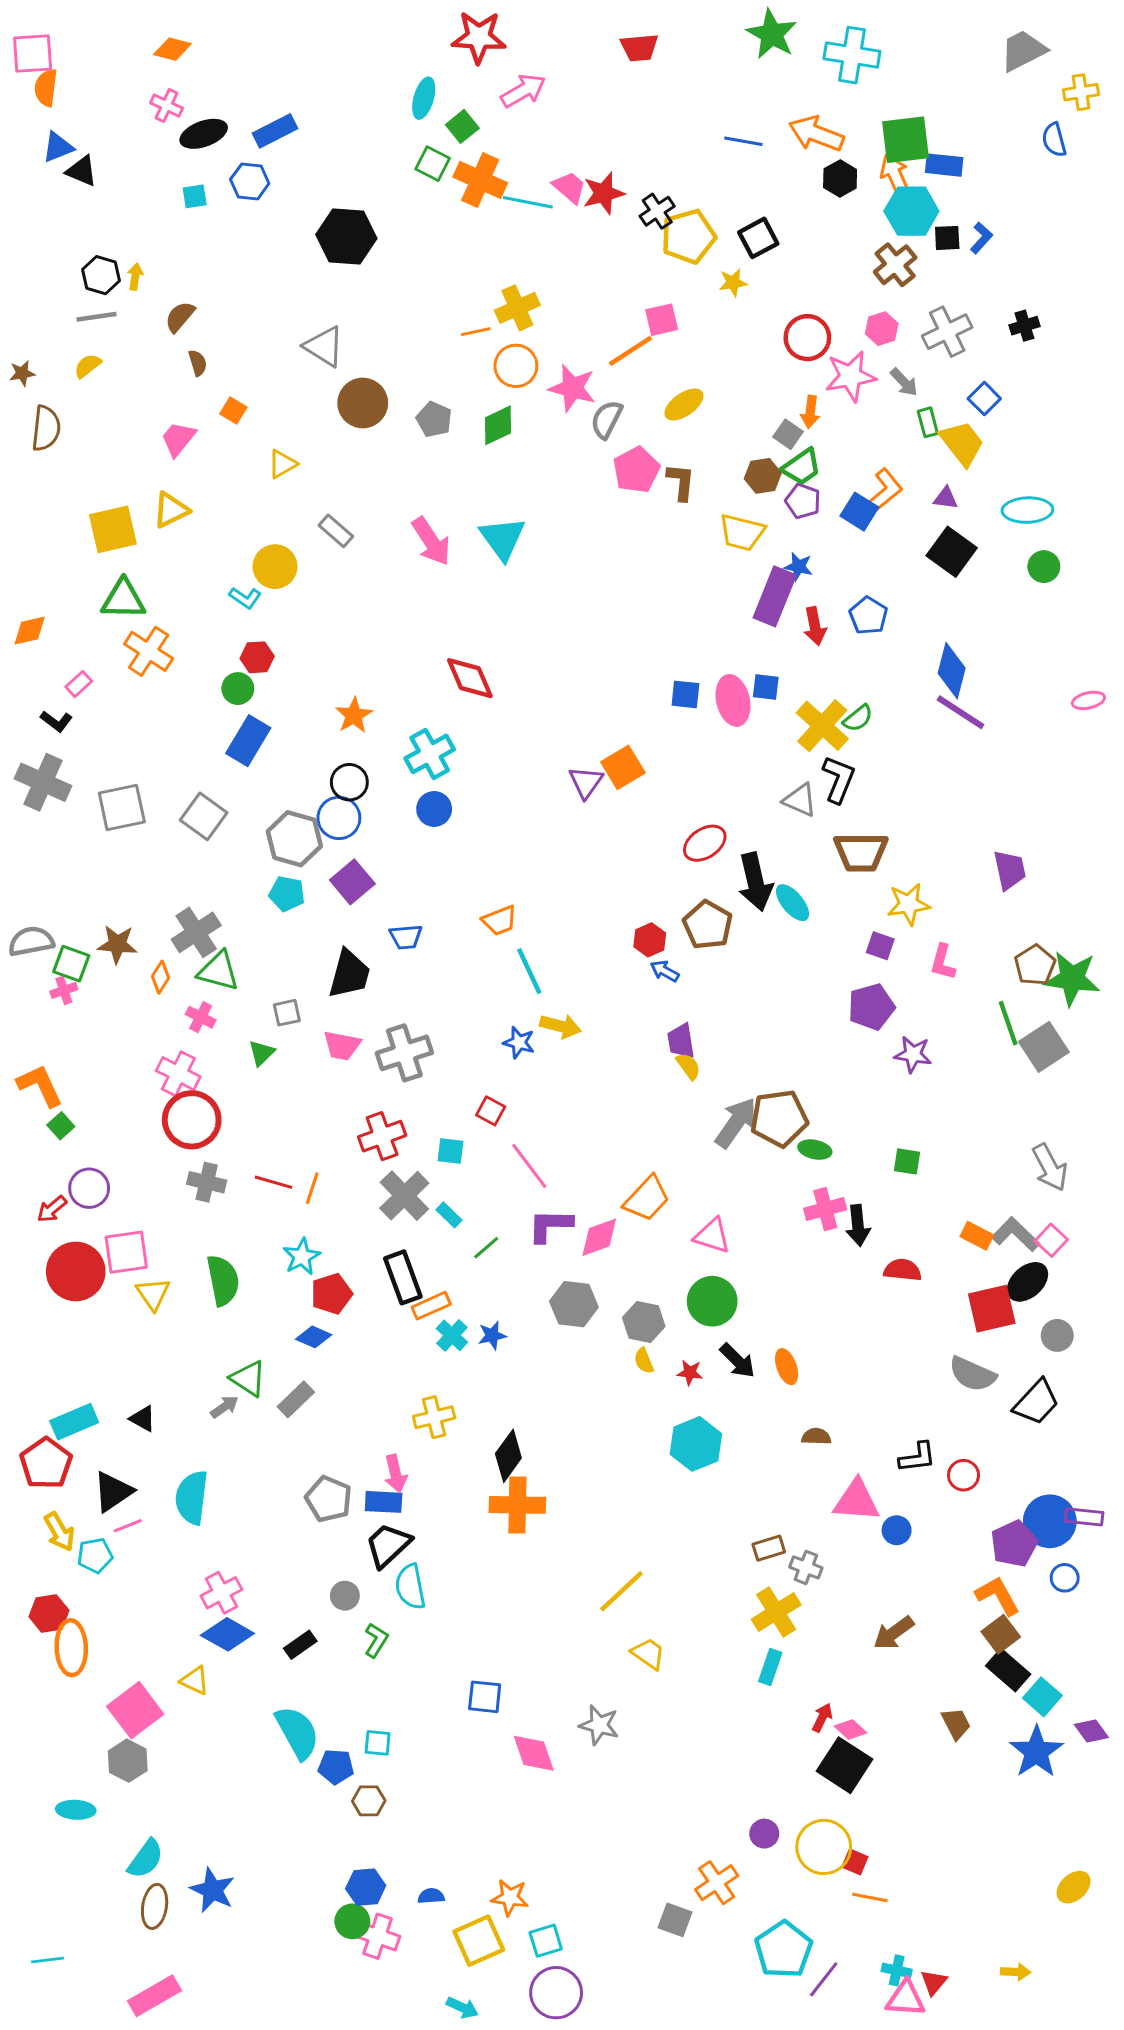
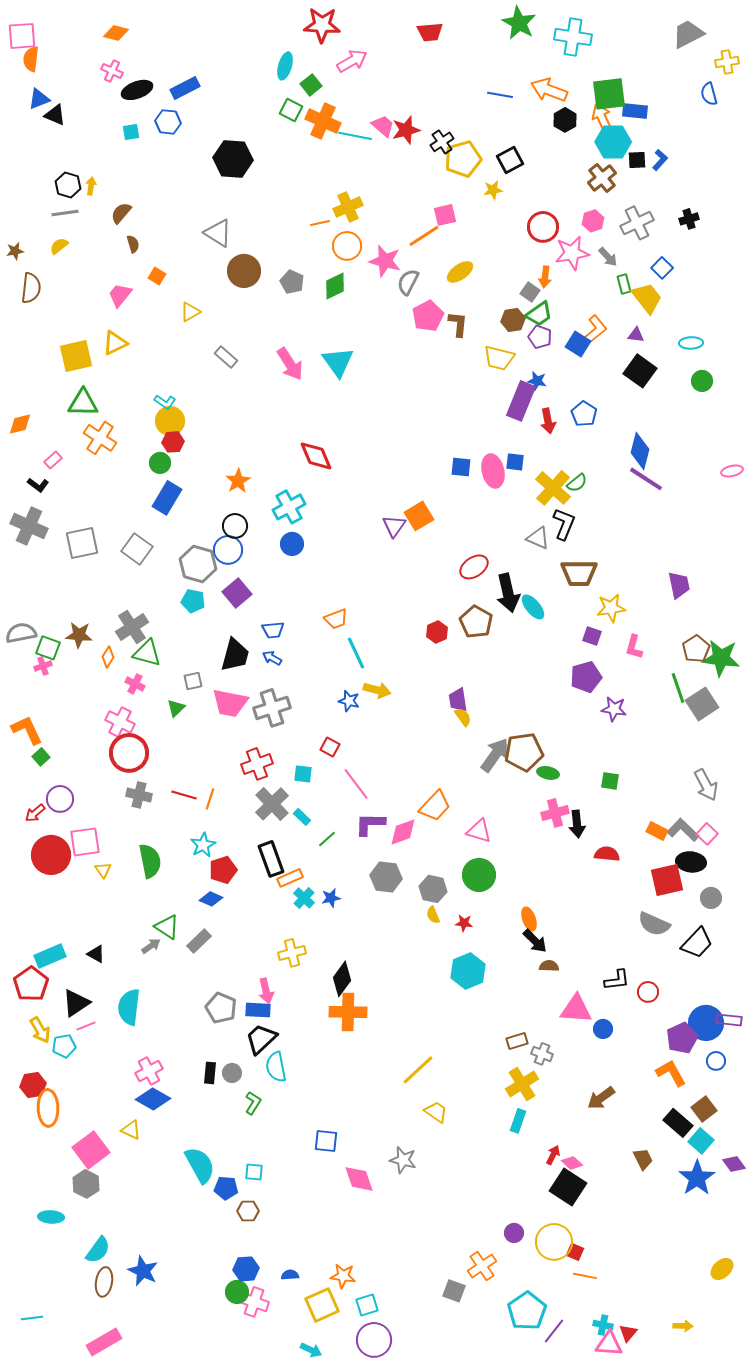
cyan ellipse: (1027, 510) -> (691, 343), size x0.7
yellow circle: (275, 567) -> (170, 421), moved
blue arrow: (665, 971) -> (272, 658), moved
pink trapezoid: (342, 1045) -> (230, 703), size x1.4
black ellipse: (1027, 1282) -> (691, 862), turned 48
yellow triangle: (153, 1294) -> (103, 870), size x0.7
black arrow: (737, 1361) -> (535, 941), moved
brown square: (1001, 1634) -> (704, 1109), moved
black rectangle: (300, 1645) -> (210, 1073), moved, turned -50

